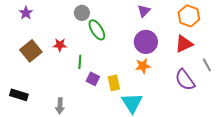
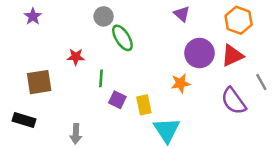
purple triangle: (144, 11) -> (182, 14), turned -32
purple circle: (146, 42) -> (199, 53), moved
brown square: (31, 51) -> (39, 82), moved, turned 30

